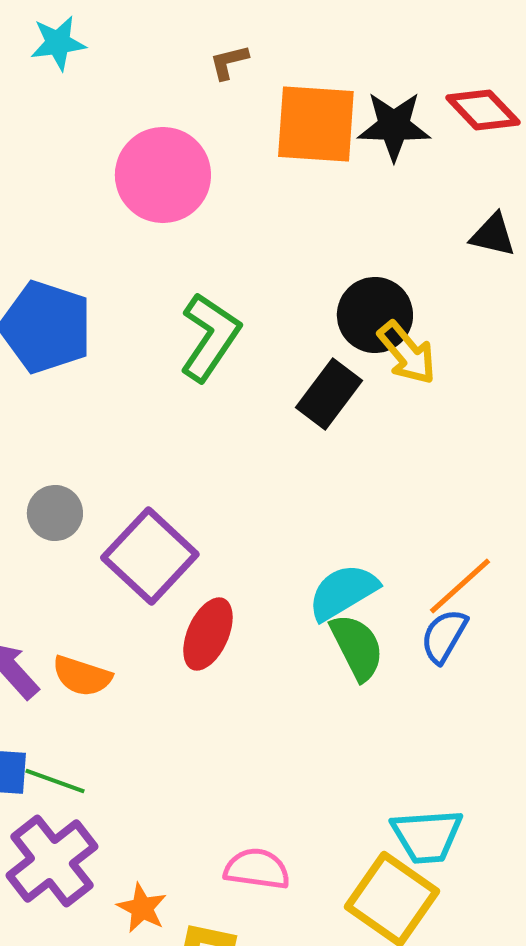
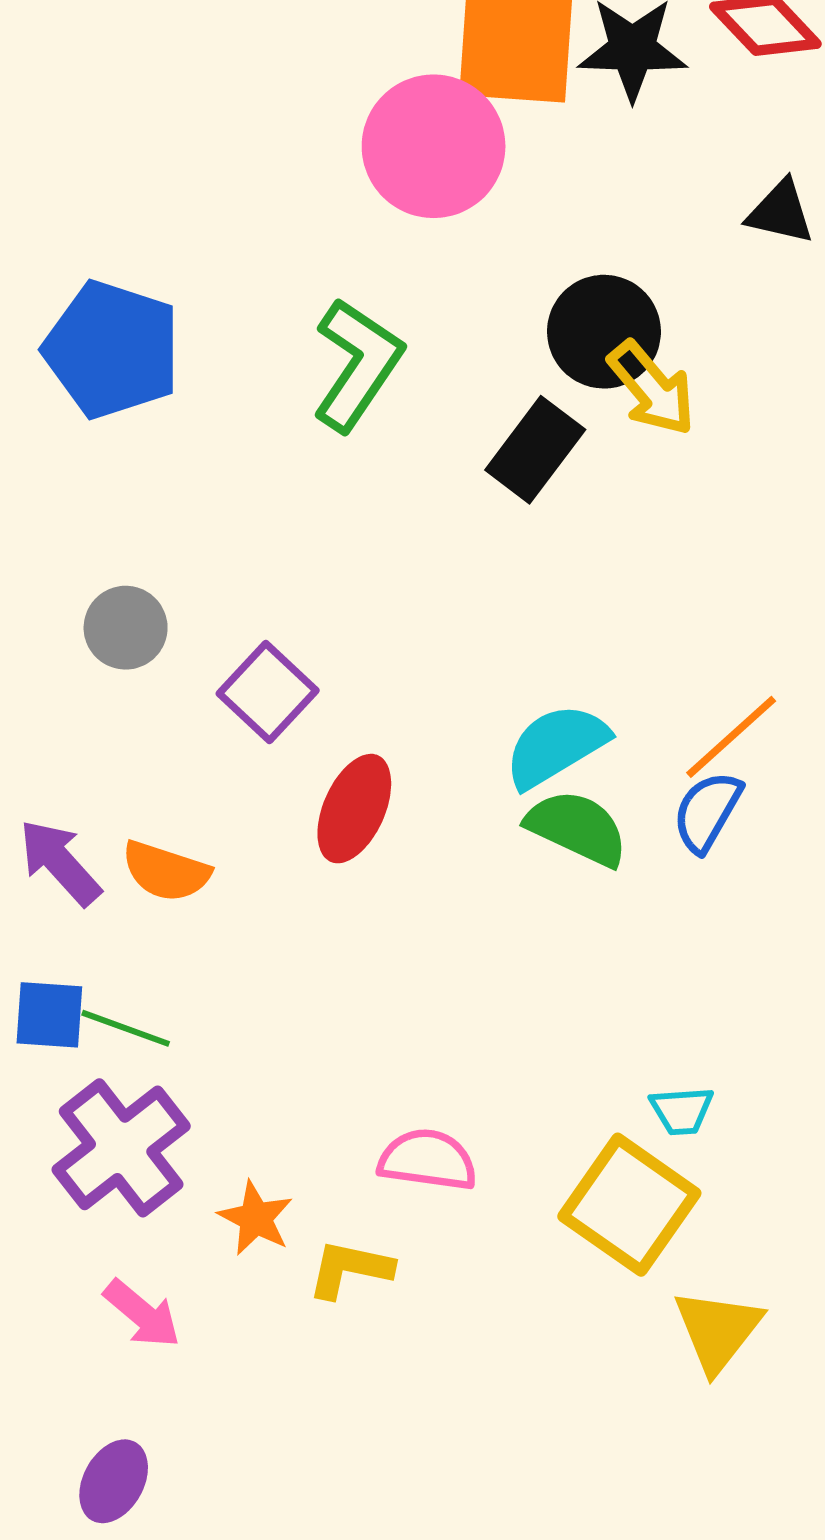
pink circle: (163, 175) -> (434, 146), moved
purple square: (150, 556) -> (268, 692), size x0.7
green semicircle: (357, 647) -> (577, 828), turned -38
cyan trapezoid: (427, 836) -> (682, 1111), size x0.6

